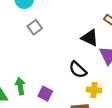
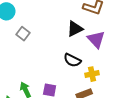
black triangle: (90, 38) -> (75, 29), turned -36

